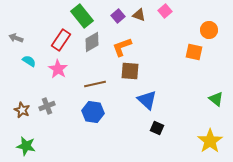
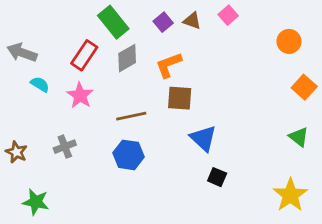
gray arrow: (16, 38) -> (22, 52), size x1.5
orange square: (194, 52) -> (304, 87), moved, turned 30
brown star: (22, 110) -> (16, 152), moved

